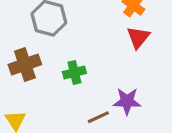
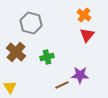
brown cross: (25, 65) -> (16, 52), turned -30

